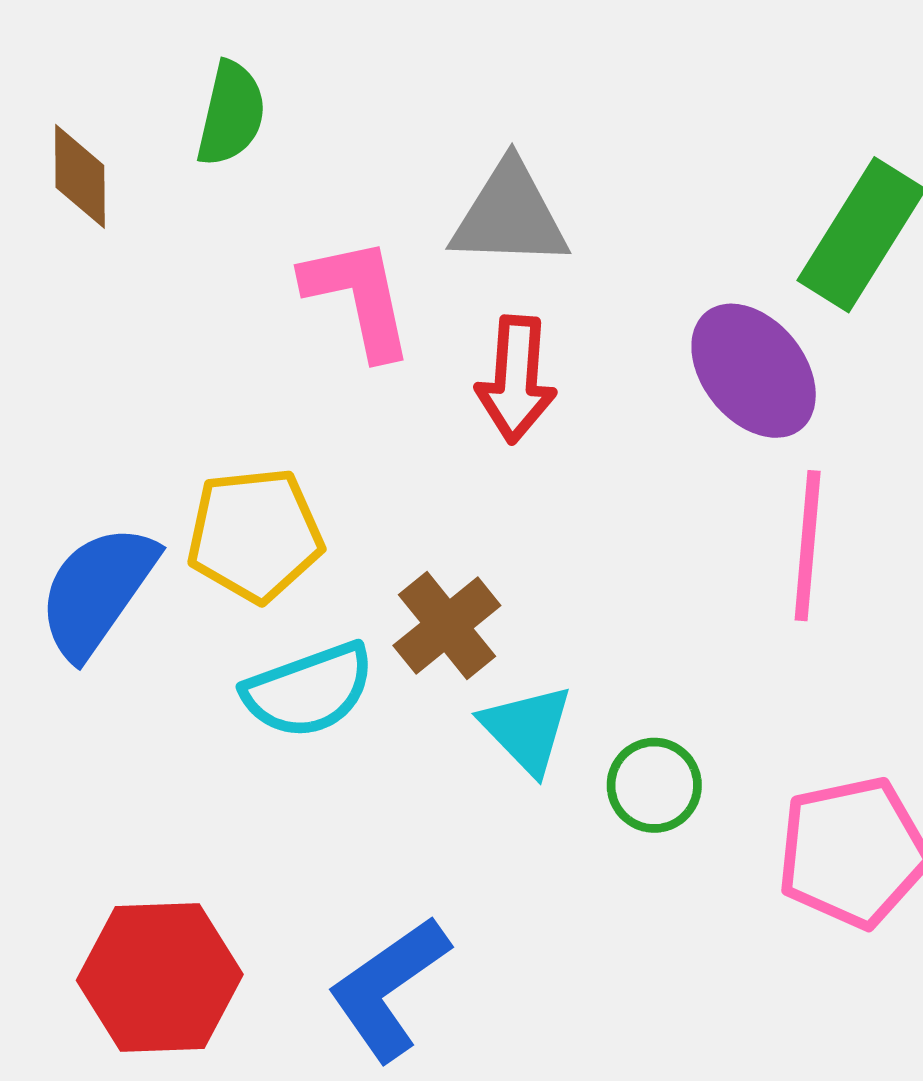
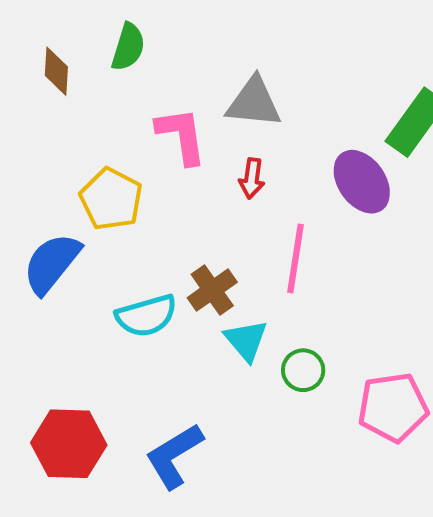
red arrow: (516, 379) -> (252, 178), size x0.7
yellow pentagon: (255, 535) -> (111, 199), moved, turned 30
pink line: (808, 546) -> (296, 258), moved

